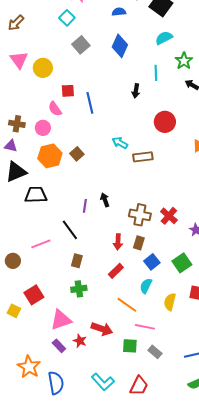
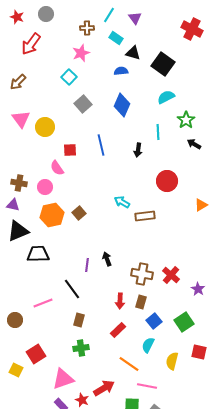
blue line: (90, 103) -> (101, 145), moved
red arrow: (102, 329) -> (104, 388), turned -50

